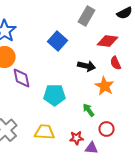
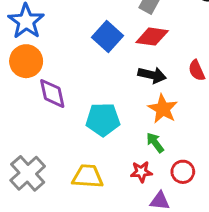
red diamond: (108, 41) -> (152, 37), moved
orange star: (104, 86) -> (163, 109), moved
red star: (76, 138) -> (141, 172), moved

